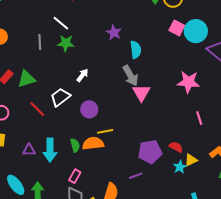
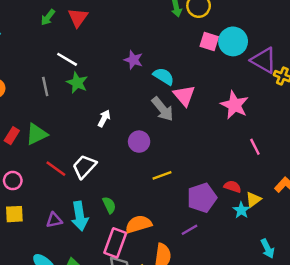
green star: (66, 43) -> (77, 83), turned 30
cyan semicircle: (136, 50) -> (164, 76), turned -42
pink star: (188, 82) -> (234, 105), turned 30
pink triangle: (141, 93) -> (184, 96), moved
white trapezoid: (60, 97) -> (84, 167), moved
purple circle: (89, 109) -> (139, 142), moved
yellow line: (105, 131) -> (162, 175), moved
orange semicircle: (93, 143) -> (139, 224), moved
pink rectangle: (75, 176) -> (115, 243), size x1.6

